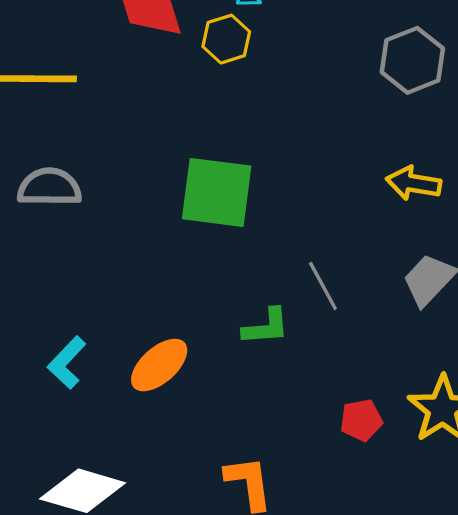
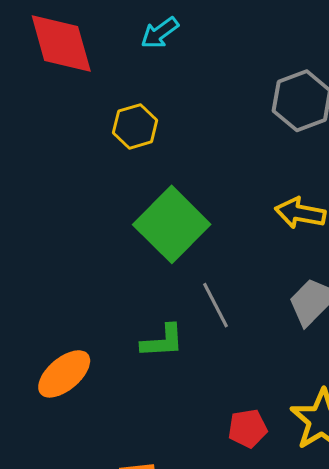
yellow hexagon: (226, 39) -> (135, 126), moved
green square: (217, 192) -> (172, 224), moved, turned 36

